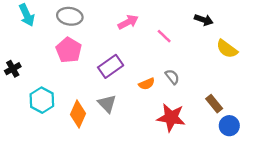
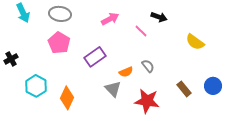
black arrow: (204, 20) -> (159, 17), moved
gray triangle: (107, 104) -> (113, 89), moved
blue circle: (229, 126) -> (213, 86), moved

